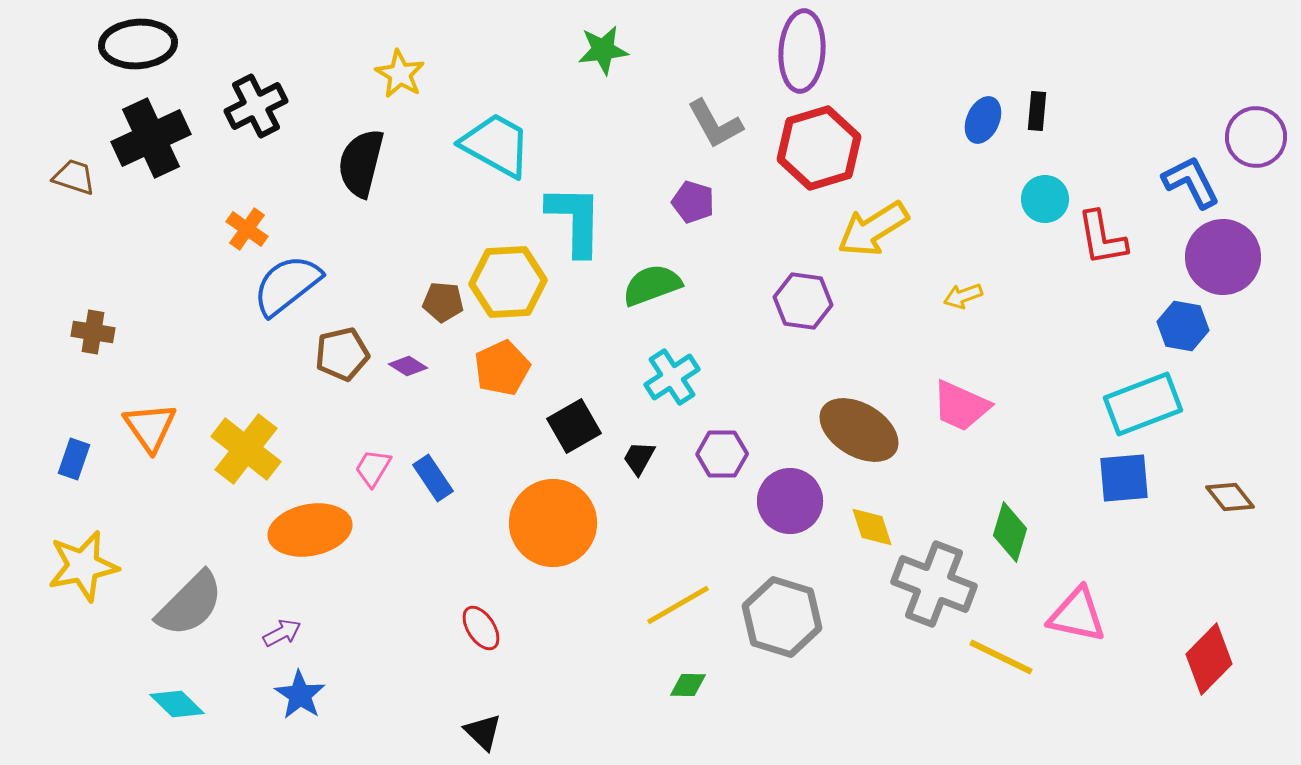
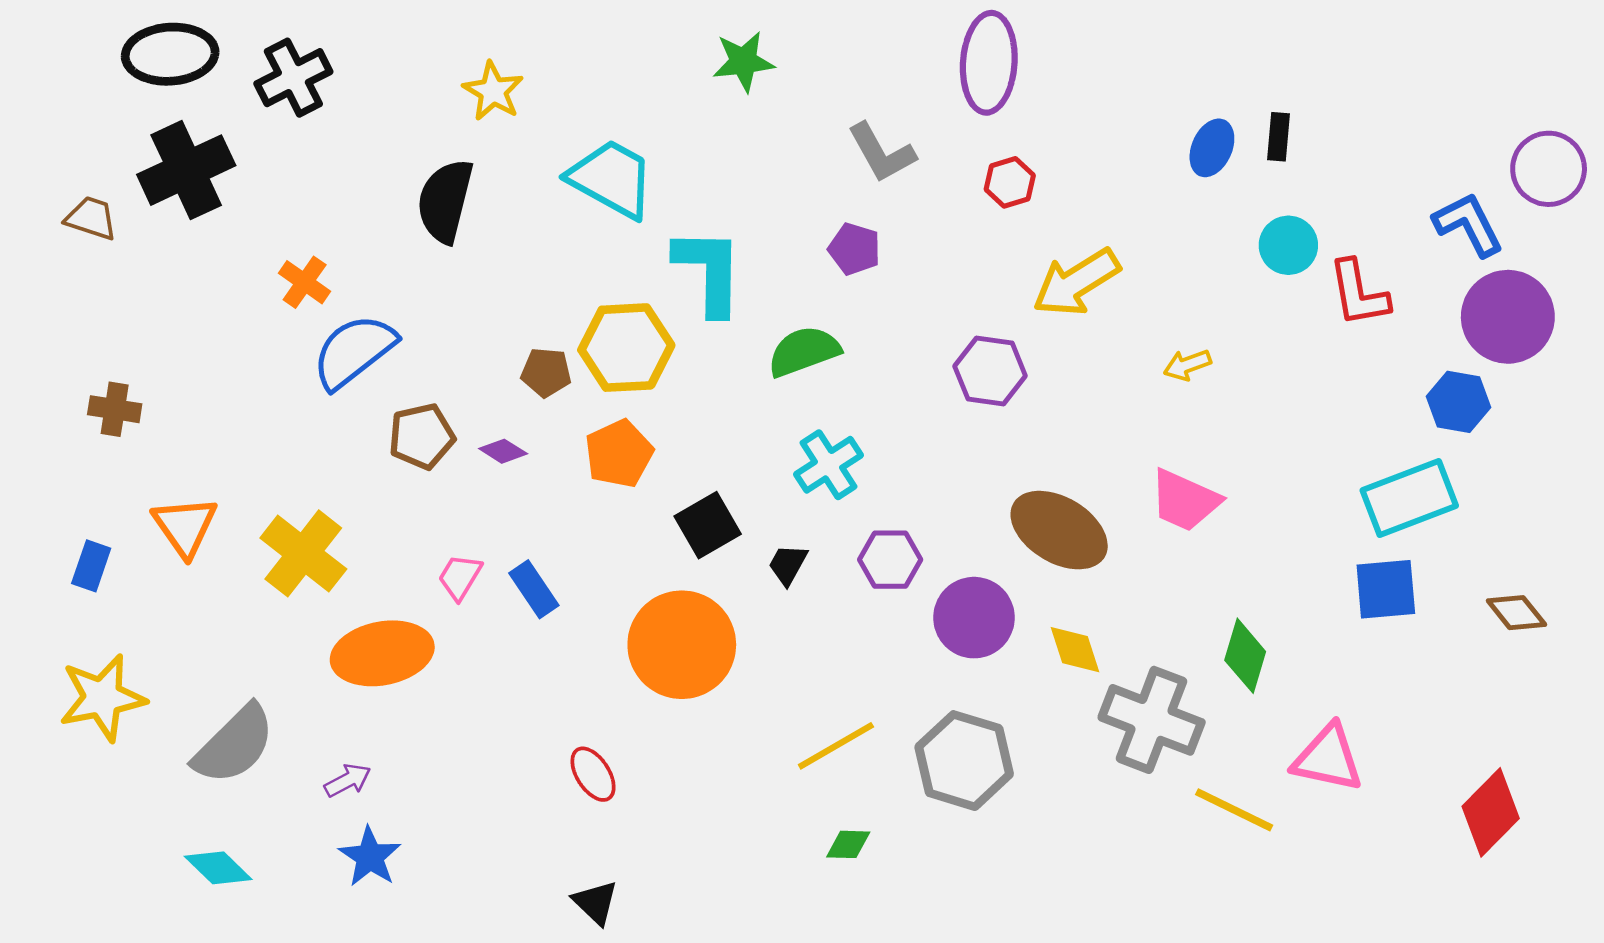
black cross: (256, 106) -> (293, 78), moved
red hexagon: (819, 148) -> (1010, 182), size x0.5

